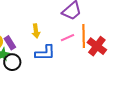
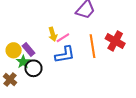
orange line: (84, 36) -> (92, 46), moved
pink line: (67, 38) -> (63, 38), moved

